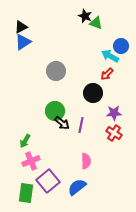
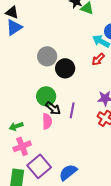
black triangle: (21, 27) -> (12, 12), turned 48
black circle: (93, 93) -> (65, 68), moved
green arrow: (25, 141) -> (16, 126), turned 40
pink semicircle: (86, 161) -> (47, 121), moved

